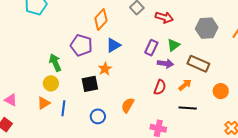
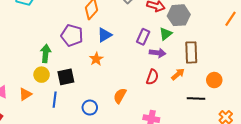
gray hexagon: (207, 28) -> (179, 15), moved
green arrow: (55, 63) -> (46, 53), turned 30
brown rectangle: (198, 64) -> (191, 52), turned 65
black square: (90, 84) -> (66, 77), moved
orange triangle: (44, 103) -> (25, 94), moved
black line: (188, 108) -> (196, 98), moved

